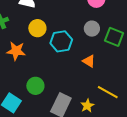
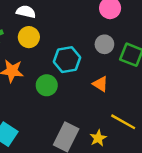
yellow circle: (37, 28) -> (29, 37), moved
green circle: (35, 86) -> (47, 85), moved

